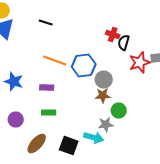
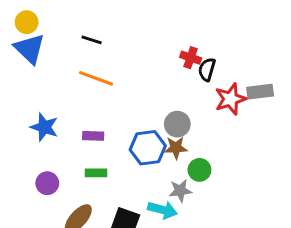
orange line: (55, 60) -> (96, 78), moved
blue hexagon: (84, 66) -> (148, 148), moved

